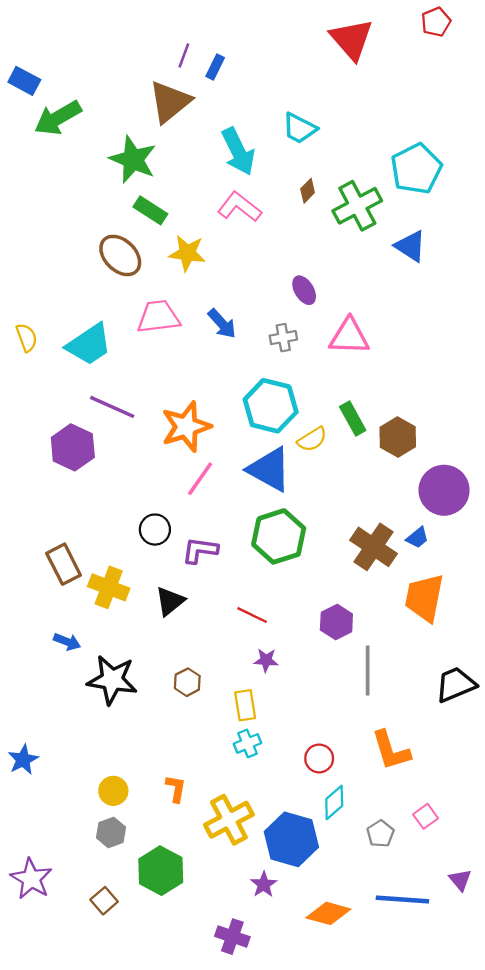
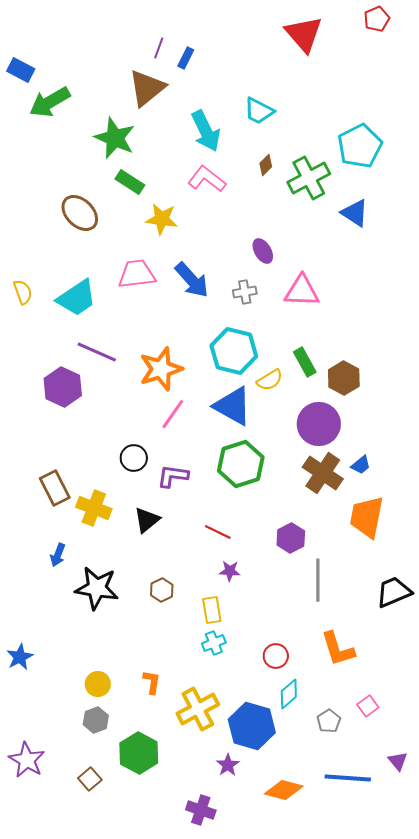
brown ellipse: (120, 255) -> (80, 213), moved
blue arrow: (222, 324) -> (192, 280), size x1.4
purple circle: (444, 490) -> (319, 424), moved
blue arrow: (67, 642) -> (58, 555), turned 90

